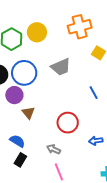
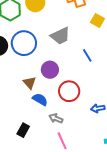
blue line: (94, 93) -> (87, 55), moved
purple circle: (14, 95) -> (50, 70), moved
blue semicircle: (17, 141) -> (40, 99), moved

